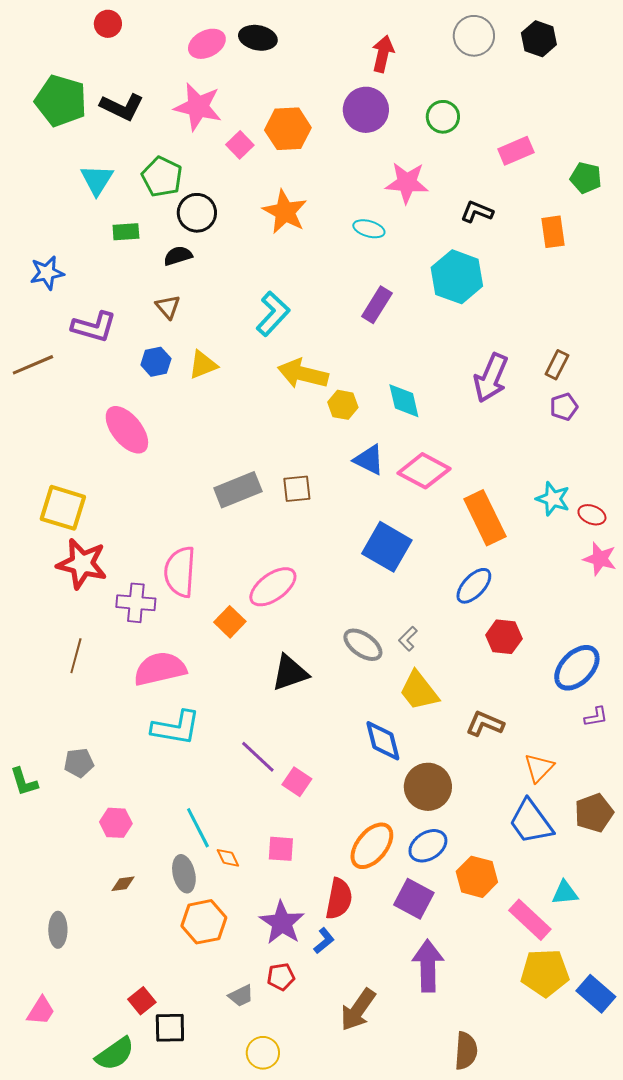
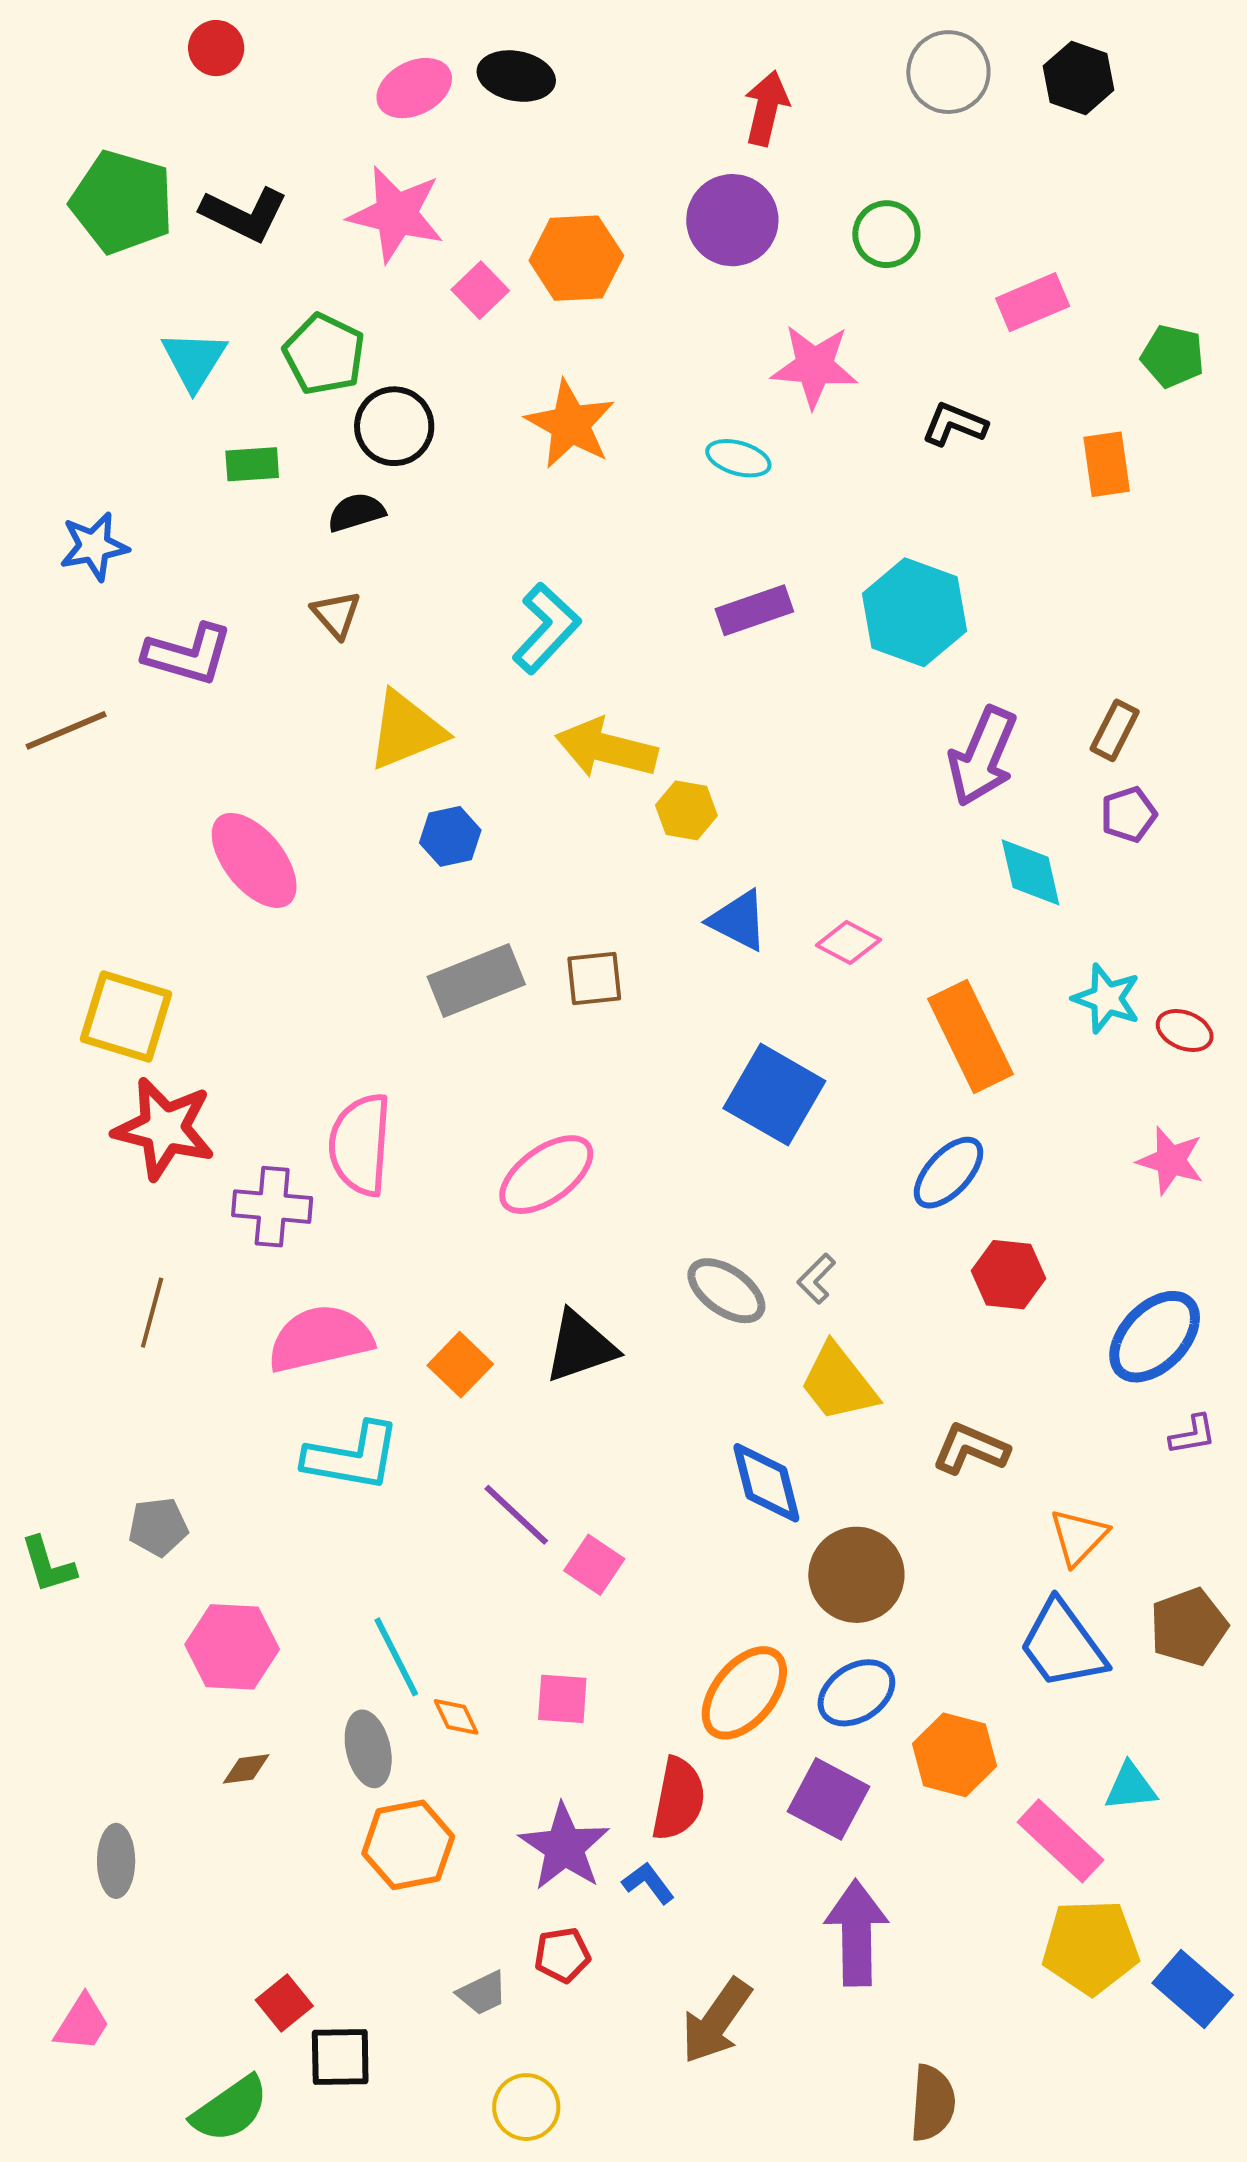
cyan hexagon: (457, 277) -> (914, 612), moved
purple rectangle: (377, 305) -> (754, 610), turned 39
blue hexagon: (156, 362) -> (450, 836), moved
yellow triangle: (203, 365) -> (406, 730), size x1.4
cyan diamond: (404, 401) -> (1031, 872), moved
pink diamond: (424, 471) -> (848, 942), size x0.6
pink star: (600, 559) -> (1171, 1161), moved
orange square: (230, 622) -> (460, 1365), moved
pink hexagon: (116, 823) -> (232, 1647), size x1.4
blue L-shape: (324, 941) -> (648, 1883), turned -88

